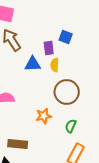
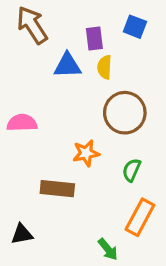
blue square: (66, 37) -> (135, 27), moved
brown rectangle: (18, 144) -> (57, 189), moved

